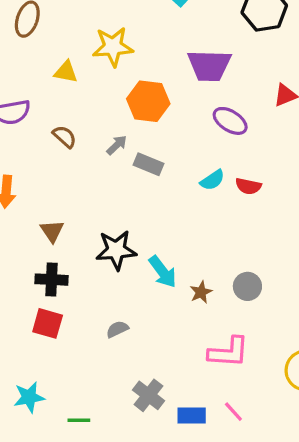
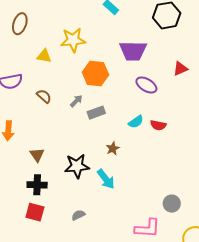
gray rectangle: (149, 164) -> (96, 113), turned -42
gray circle: (247, 286) -> (172, 204), moved
brown star: (201, 292) -> (113, 148), moved

